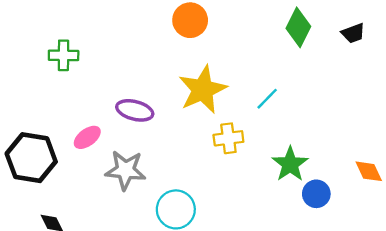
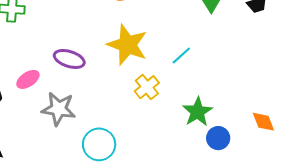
yellow star: (203, 90) -> (127, 45), turned -30
yellow cross: (228, 138) -> (147, 87), turned -35

